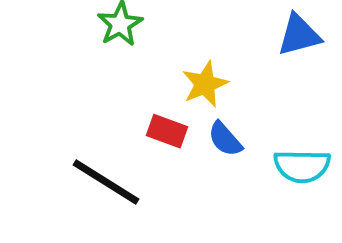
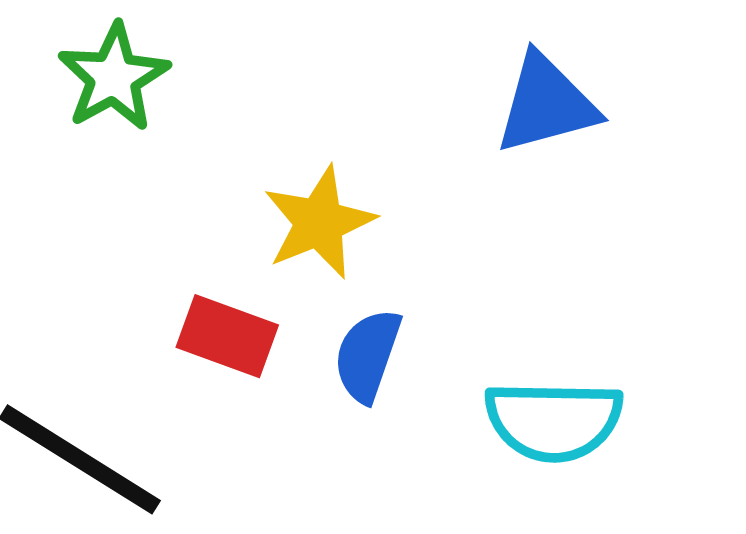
blue semicircle: (225, 139) -> (367, 355), turned 60

